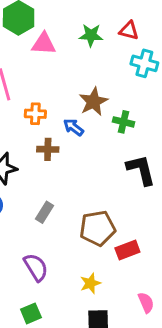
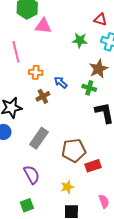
green star: (91, 35) -> (80, 40), moved
brown star: (93, 102) -> (99, 69), moved
green cross: (124, 122) -> (89, 88), moved
brown cross: (48, 149) -> (43, 96), turned -32
gray rectangle: (45, 212) -> (39, 138), size x1.5

